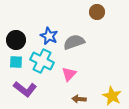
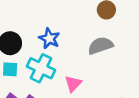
gray semicircle: (74, 42) -> (100, 46), moved

